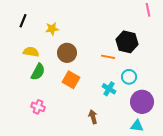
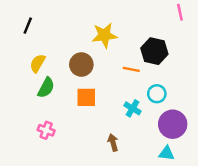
yellow star: (52, 29) -> (104, 35), moved, size x1.5
yellow semicircle: (31, 52) -> (38, 63), turned -70
orange square: (71, 80) -> (86, 97), turned -30

